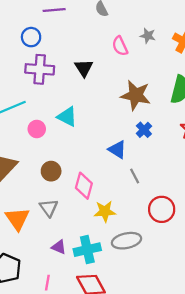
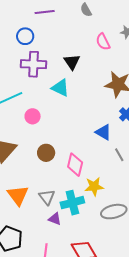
cyan triangle: (67, 117) -> (60, 88), moved
gray triangle: (49, 208) -> (47, 197), moved
cyan cross: (87, 250) -> (72, 203), moved

